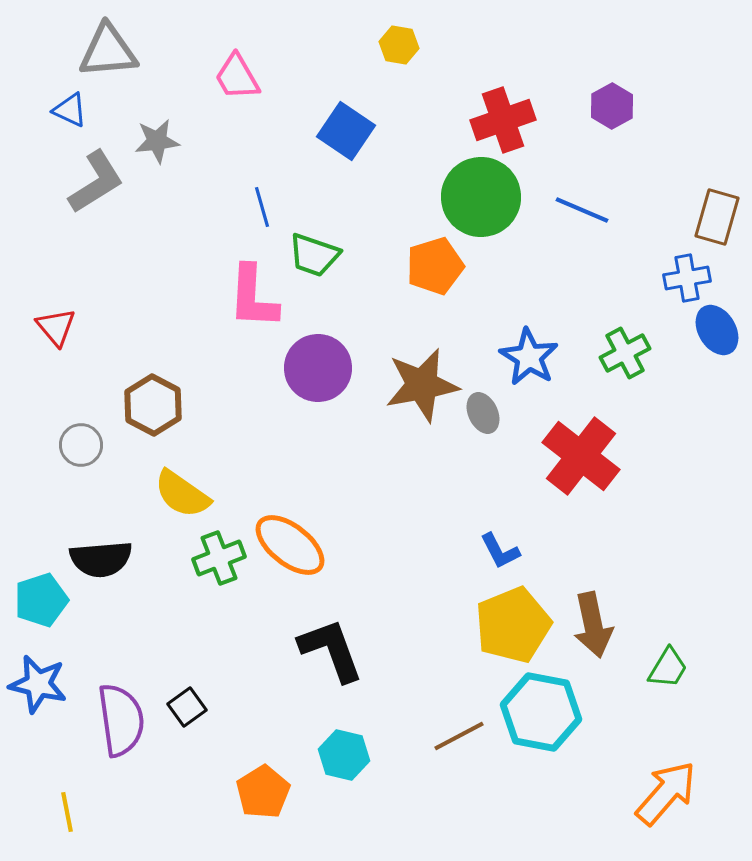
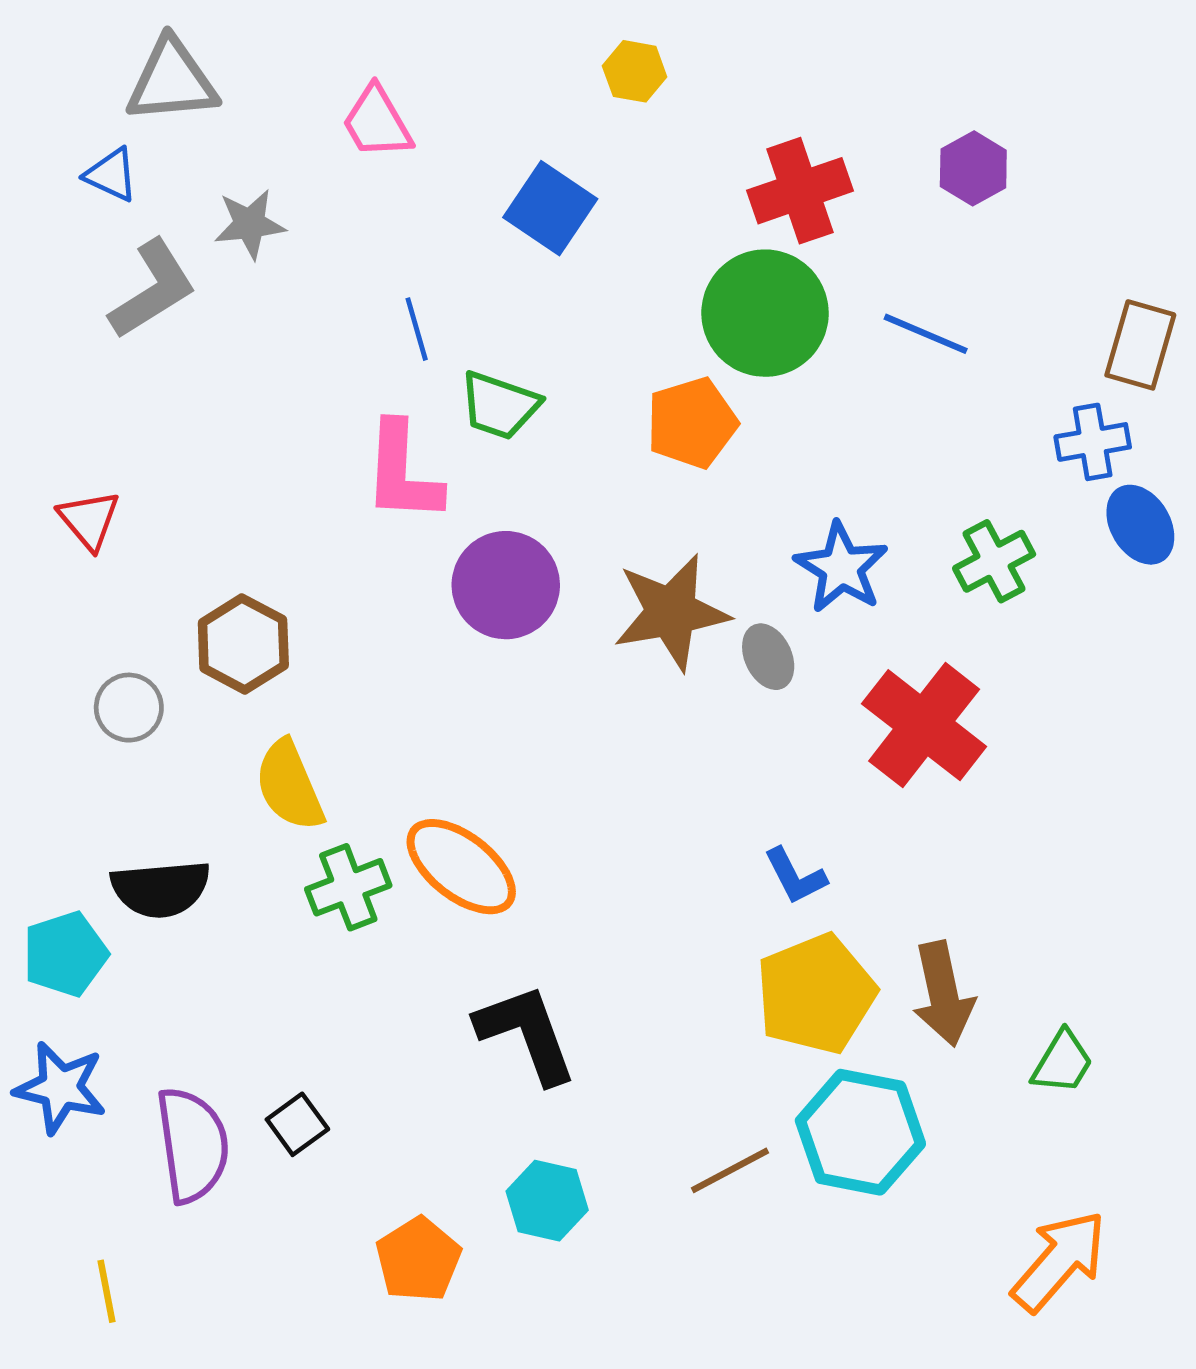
yellow semicircle: (182, 494) -> (289, 785), turned 32

